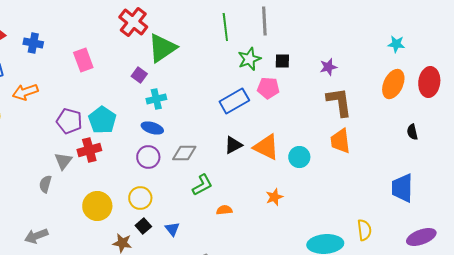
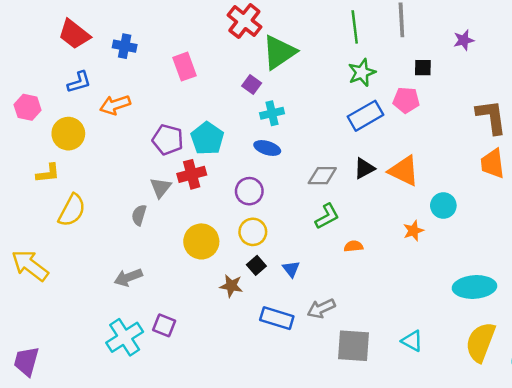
green star: (249, 59) -> (362, 73), moved
purple star: (328, 67) -> (464, 40), moved
gray diamond: (184, 153) -> (322, 176), moved
purple circle: (148, 157) -> (249, 191), moved
cyan circle: (299, 157) -> (443, 206), moved

